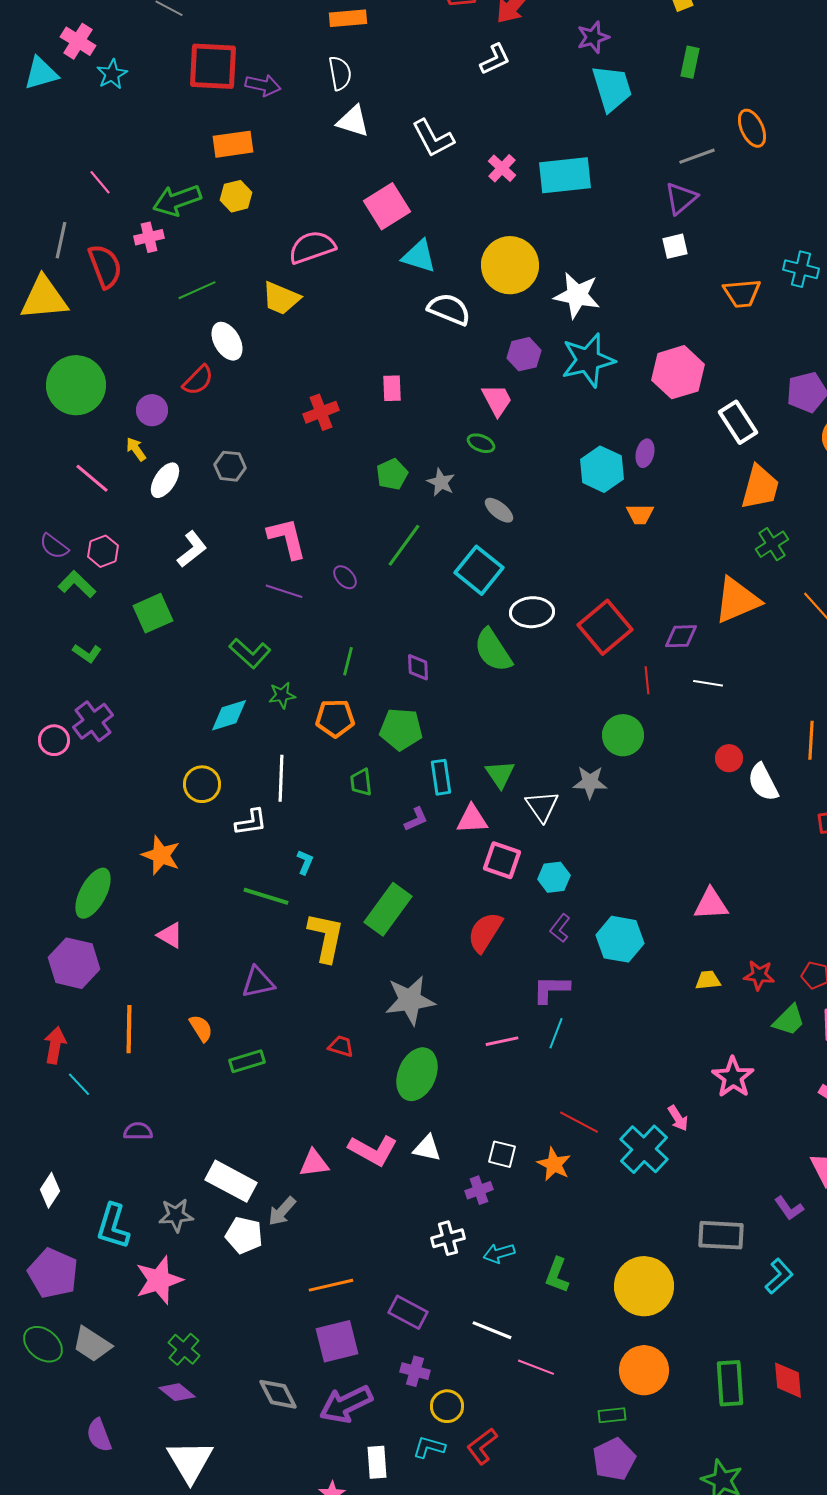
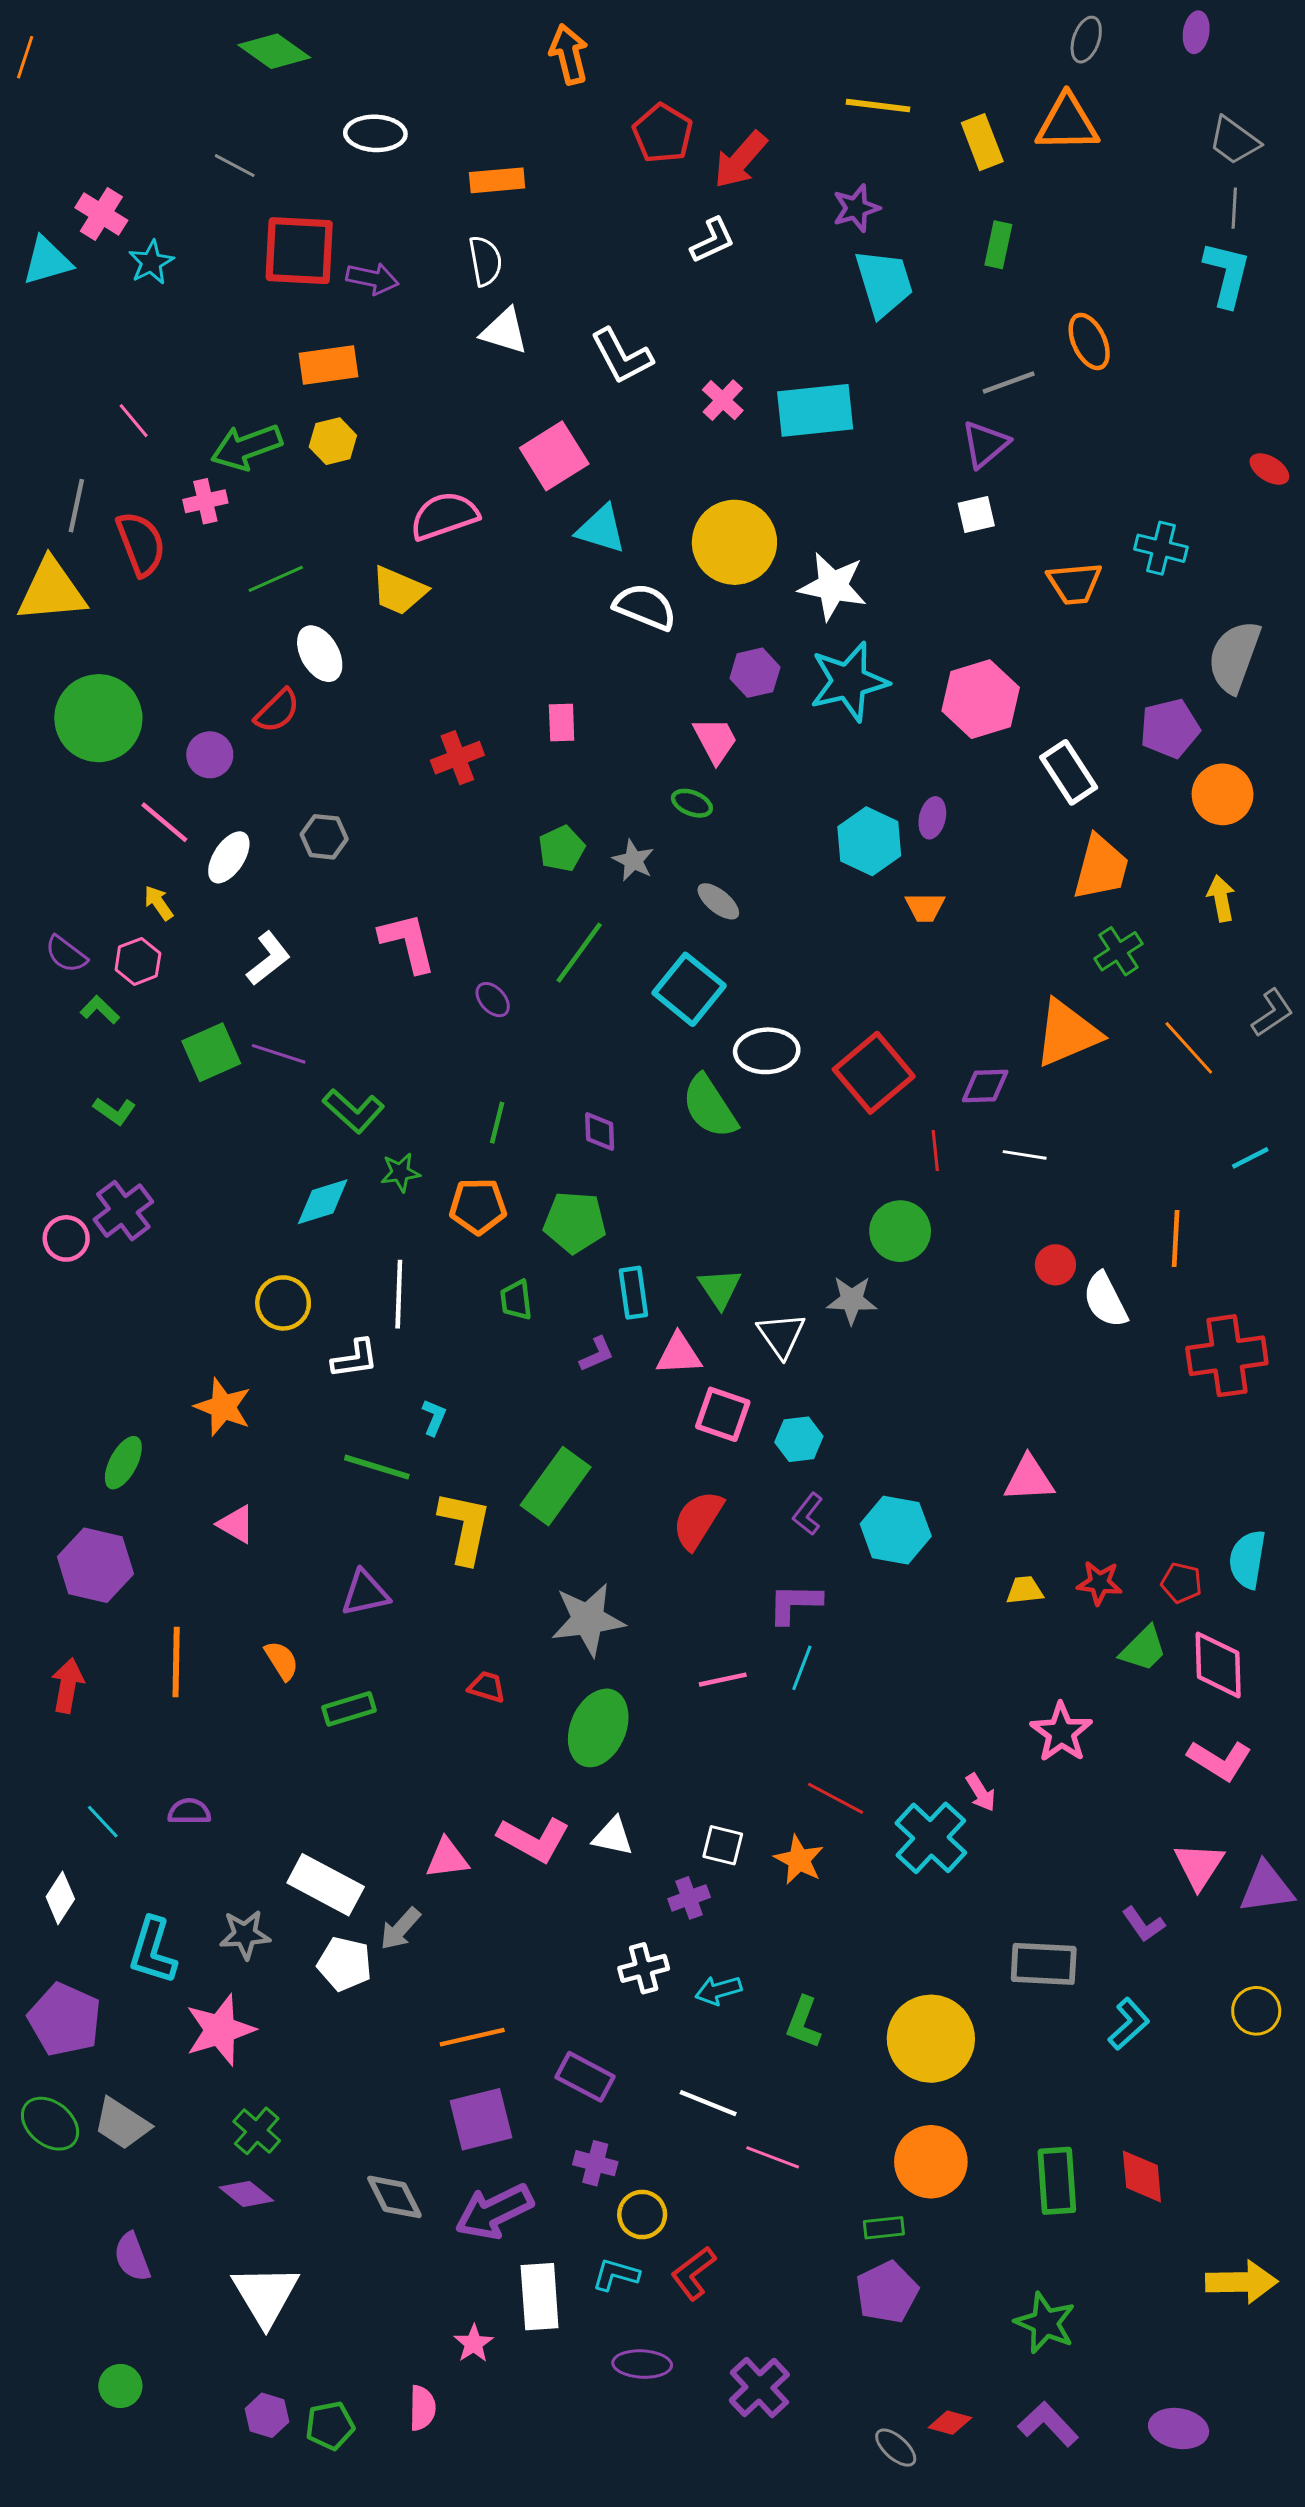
yellow arrow: (136, 449) -> (158, 903), moved
pink line: (92, 478) -> (164, 822), moved
green L-shape: (77, 584) -> (100, 1010), size x0.7
purple line: (284, 591) -> (279, 1054), moved
green ellipse: (93, 893) -> (123, 1463), size x0.7
cyan line: (79, 1084) -> (103, 1822), moved
white rectangle: (377, 1462) -> (540, 2297), size x1.4

